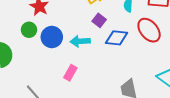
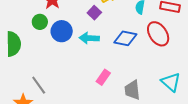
purple square: (99, 20) -> (94, 13), moved
pink rectangle: (70, 73) -> (103, 77), moved

